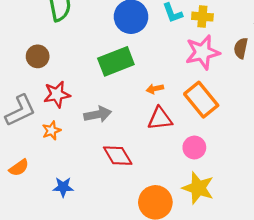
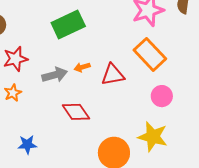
orange arrow: (155, 89) -> (82, 67), moved
pink circle: (194, 148) -> (162, 96), moved

